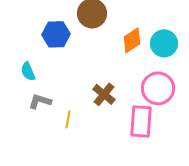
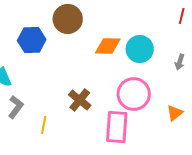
orange diamond: (132, 40) -> (108, 46), turned 36
gray L-shape: (40, 101) -> (16, 107), turned 110

